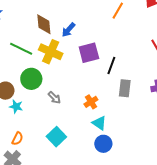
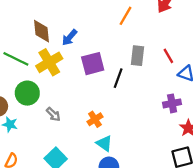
yellow cross: (51, 52) -> (49, 62), turned 35
gray rectangle: (125, 88) -> (138, 56), moved

